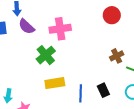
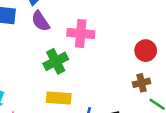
red circle: (112, 15) -> (146, 51), moved

